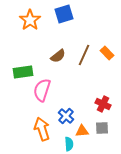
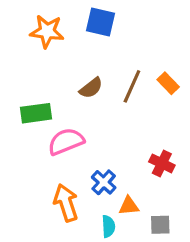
blue square: (64, 14) -> (101, 22), turned 30
orange star: (30, 20) -> (47, 31), turned -30
pink semicircle: (42, 90) -> (66, 141), turned 50
gray square: (102, 128) -> (160, 225), moved

